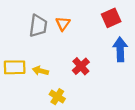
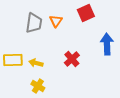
red square: (111, 18) -> (86, 13), moved
yellow cross: (57, 97) -> (38, 86), moved

